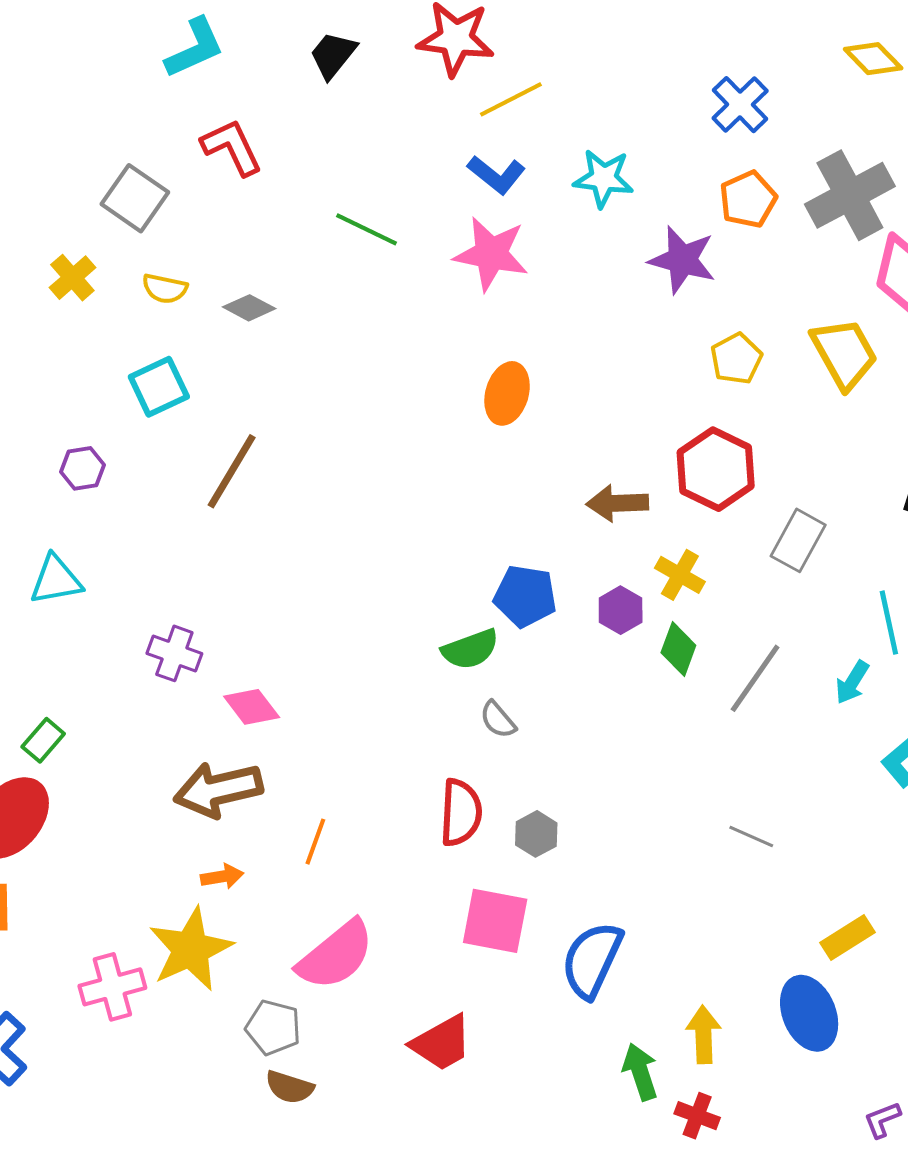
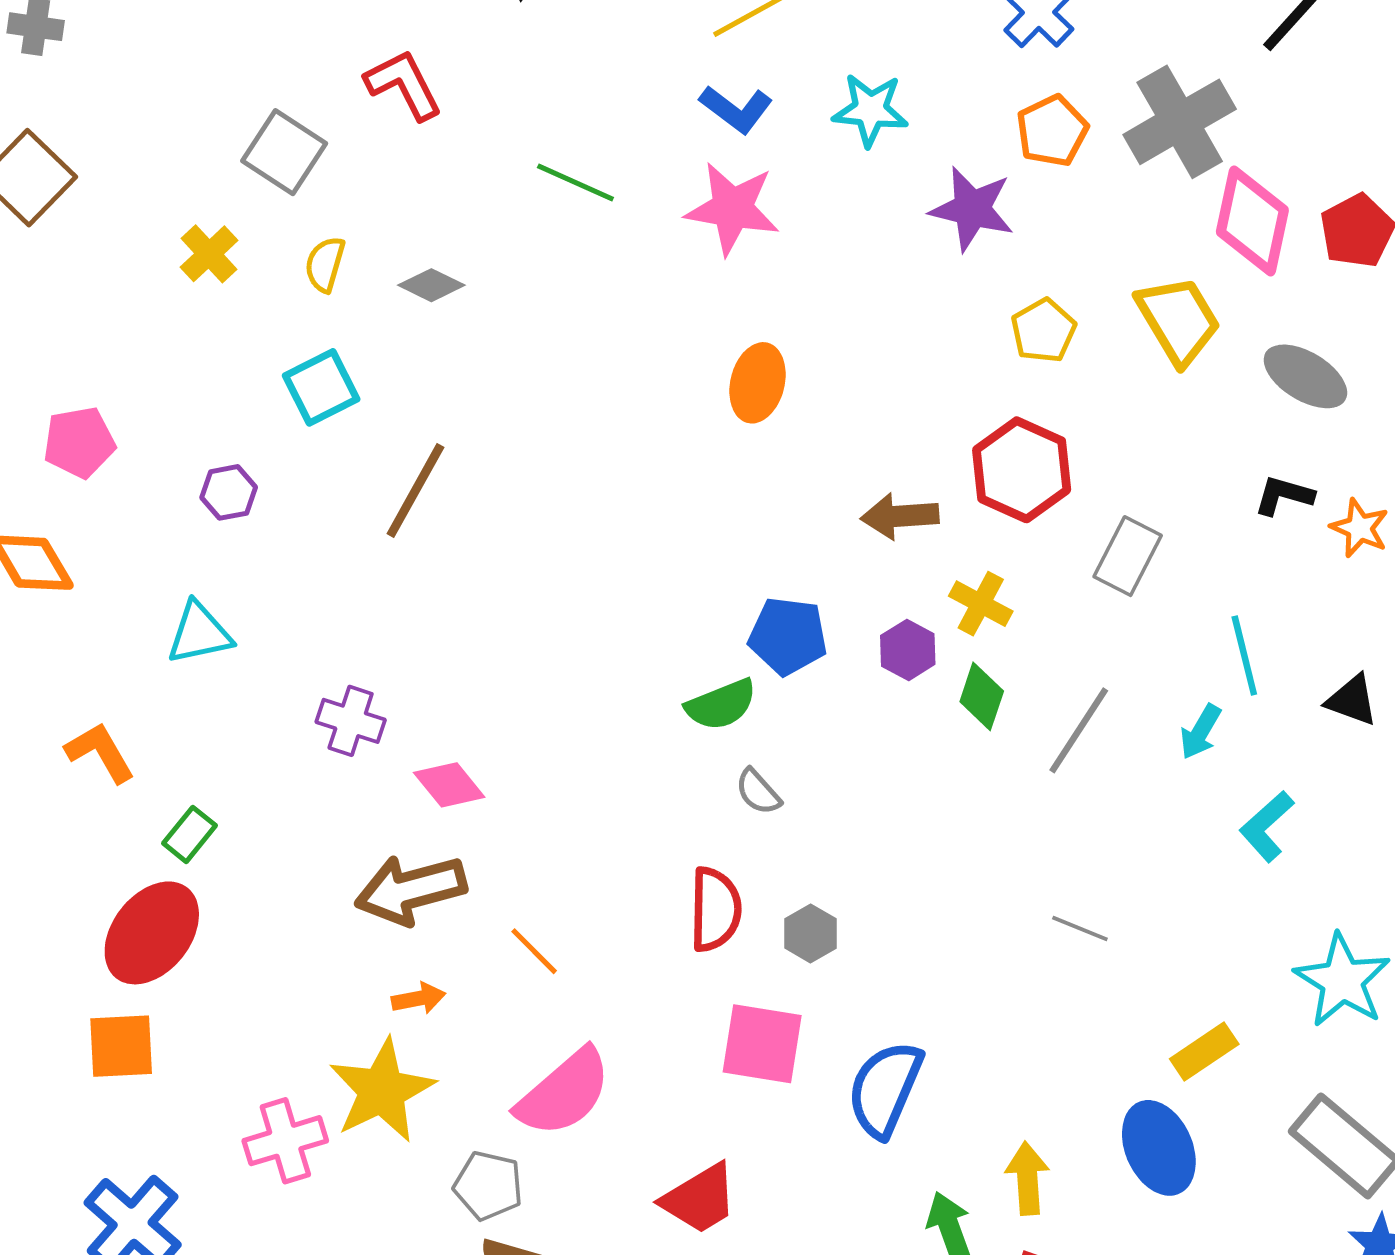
yellow semicircle: (165, 289) -> (325, 264), turned 96
orange line: (315, 842) -> (534, 951), turned -63

